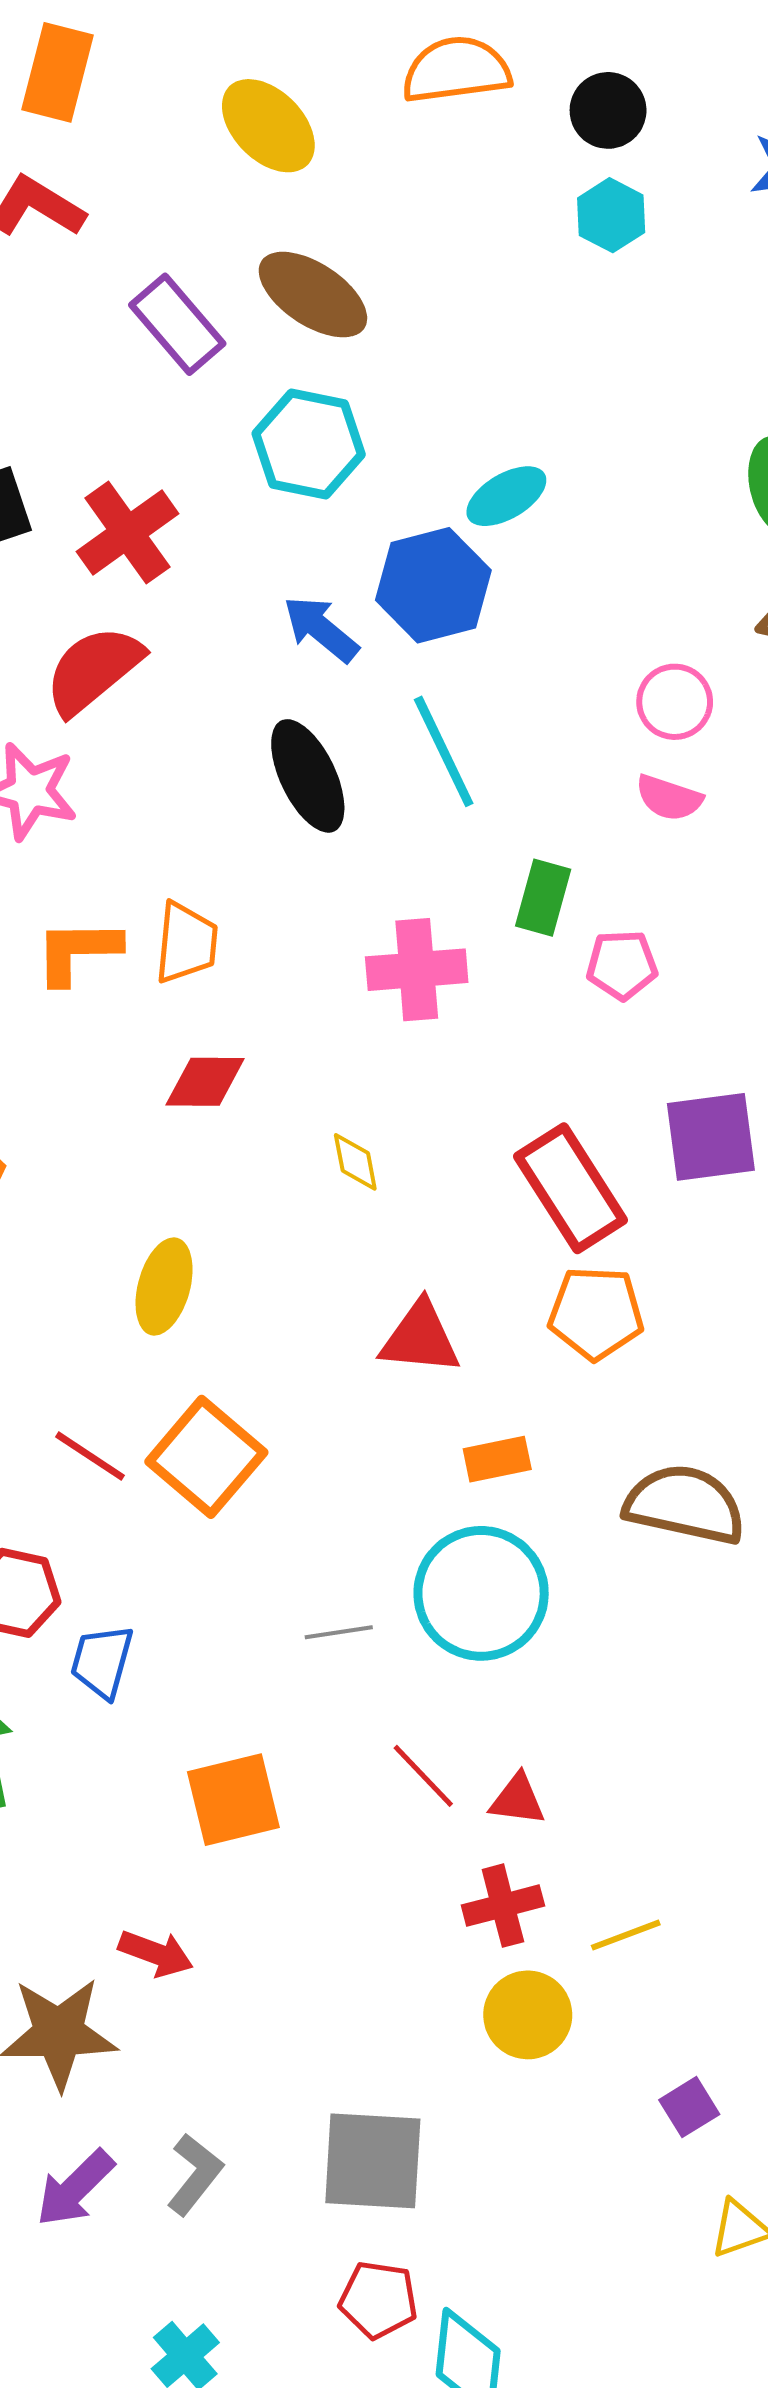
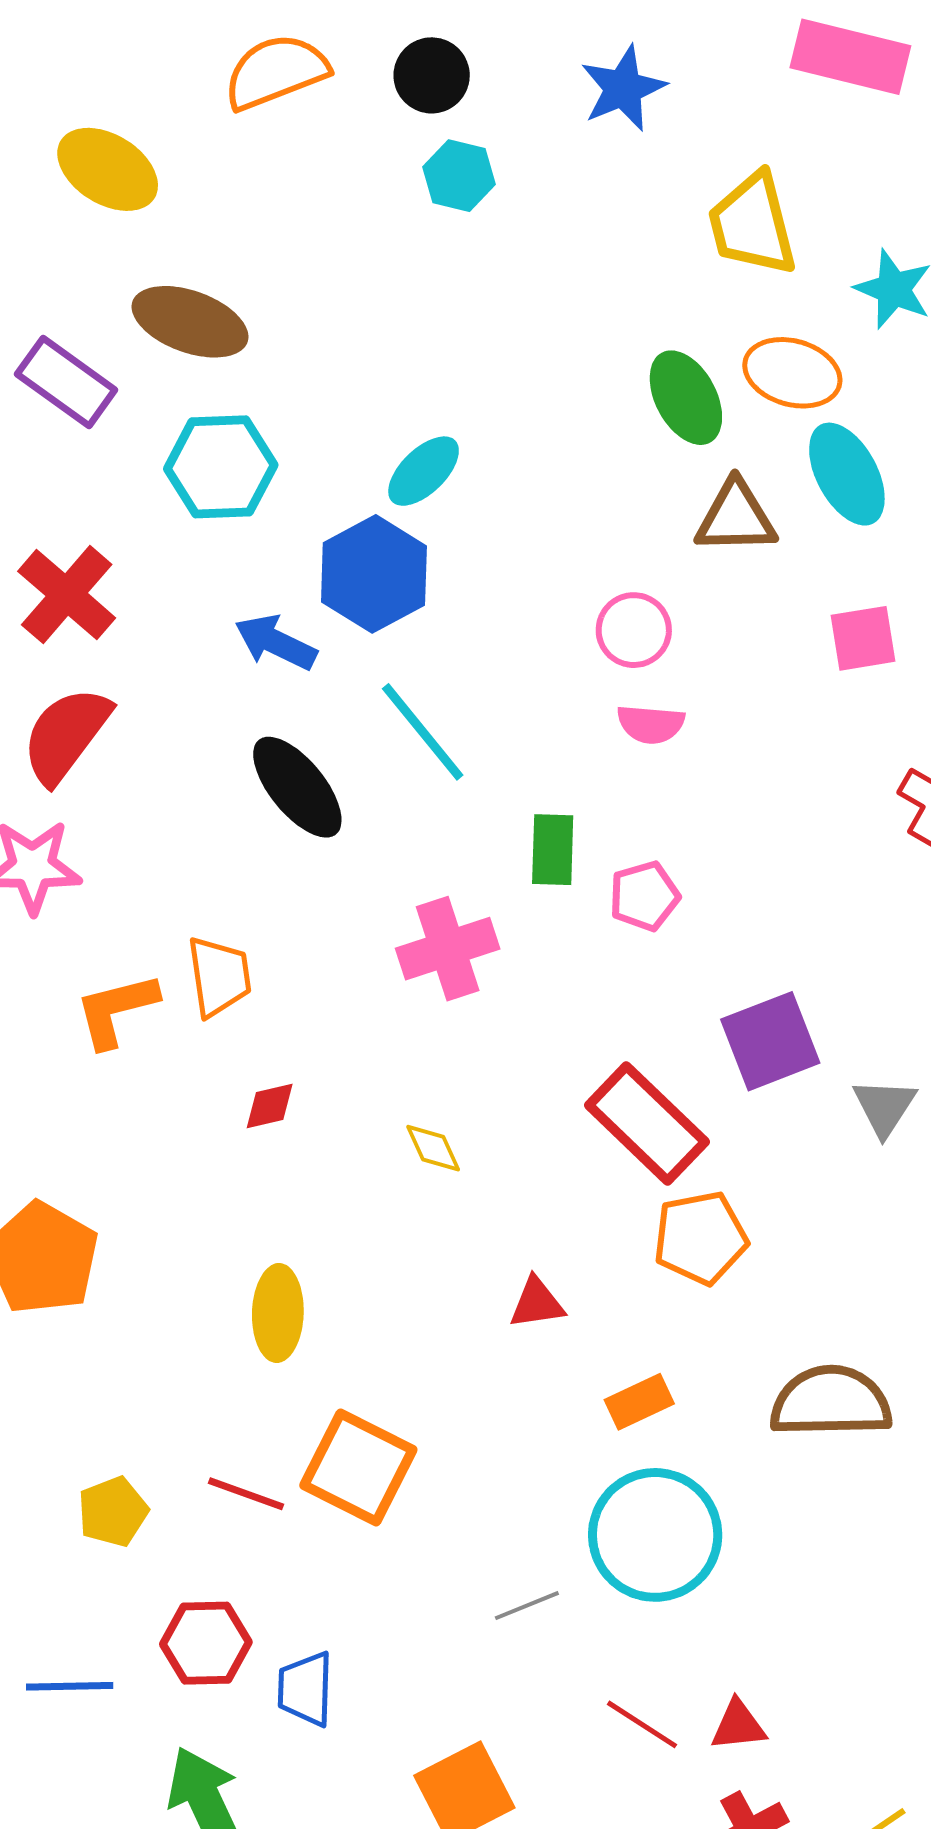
red diamond: (205, 1082) -> (270, 1106), size x0.7
red triangle: (420, 1338) -> (537, 1303), size x0.7

